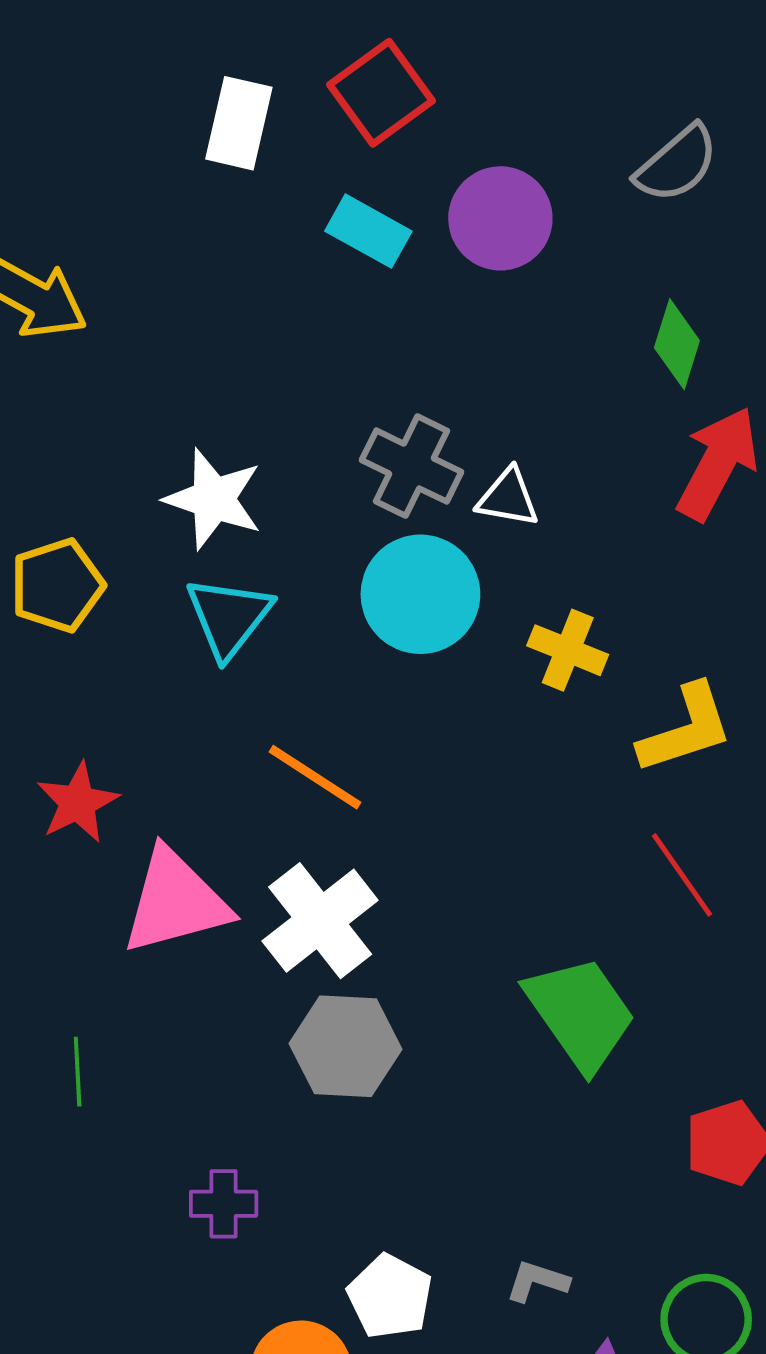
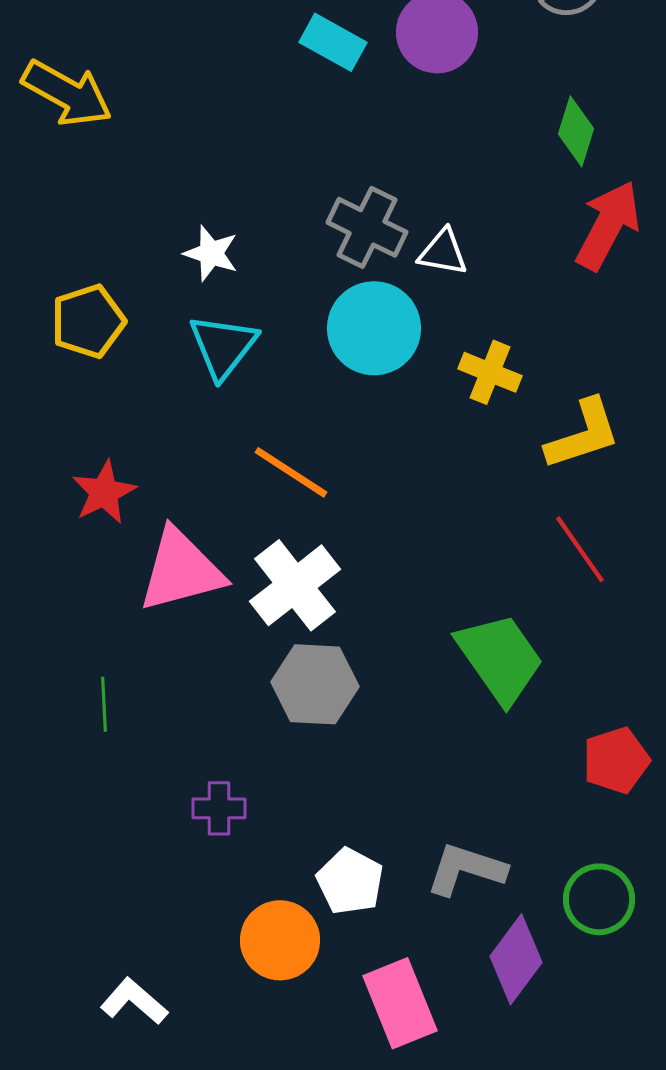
white star: (213, 499) -> (211, 253), size x0.7
gray L-shape: (537, 1281) -> (466, 869), size x1.6

